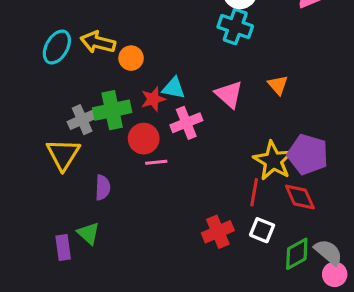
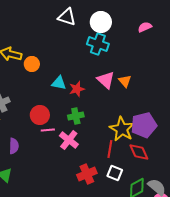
pink triangle: (229, 94) -> (106, 80), moved
red star: (153, 99) -> (77, 89), moved
green cross: (112, 110) -> (76, 116), moved, size x0.7
pink cross: (186, 123) -> (69, 140), moved, turned -30
purple pentagon: (308, 154) -> (144, 125), turned -30

